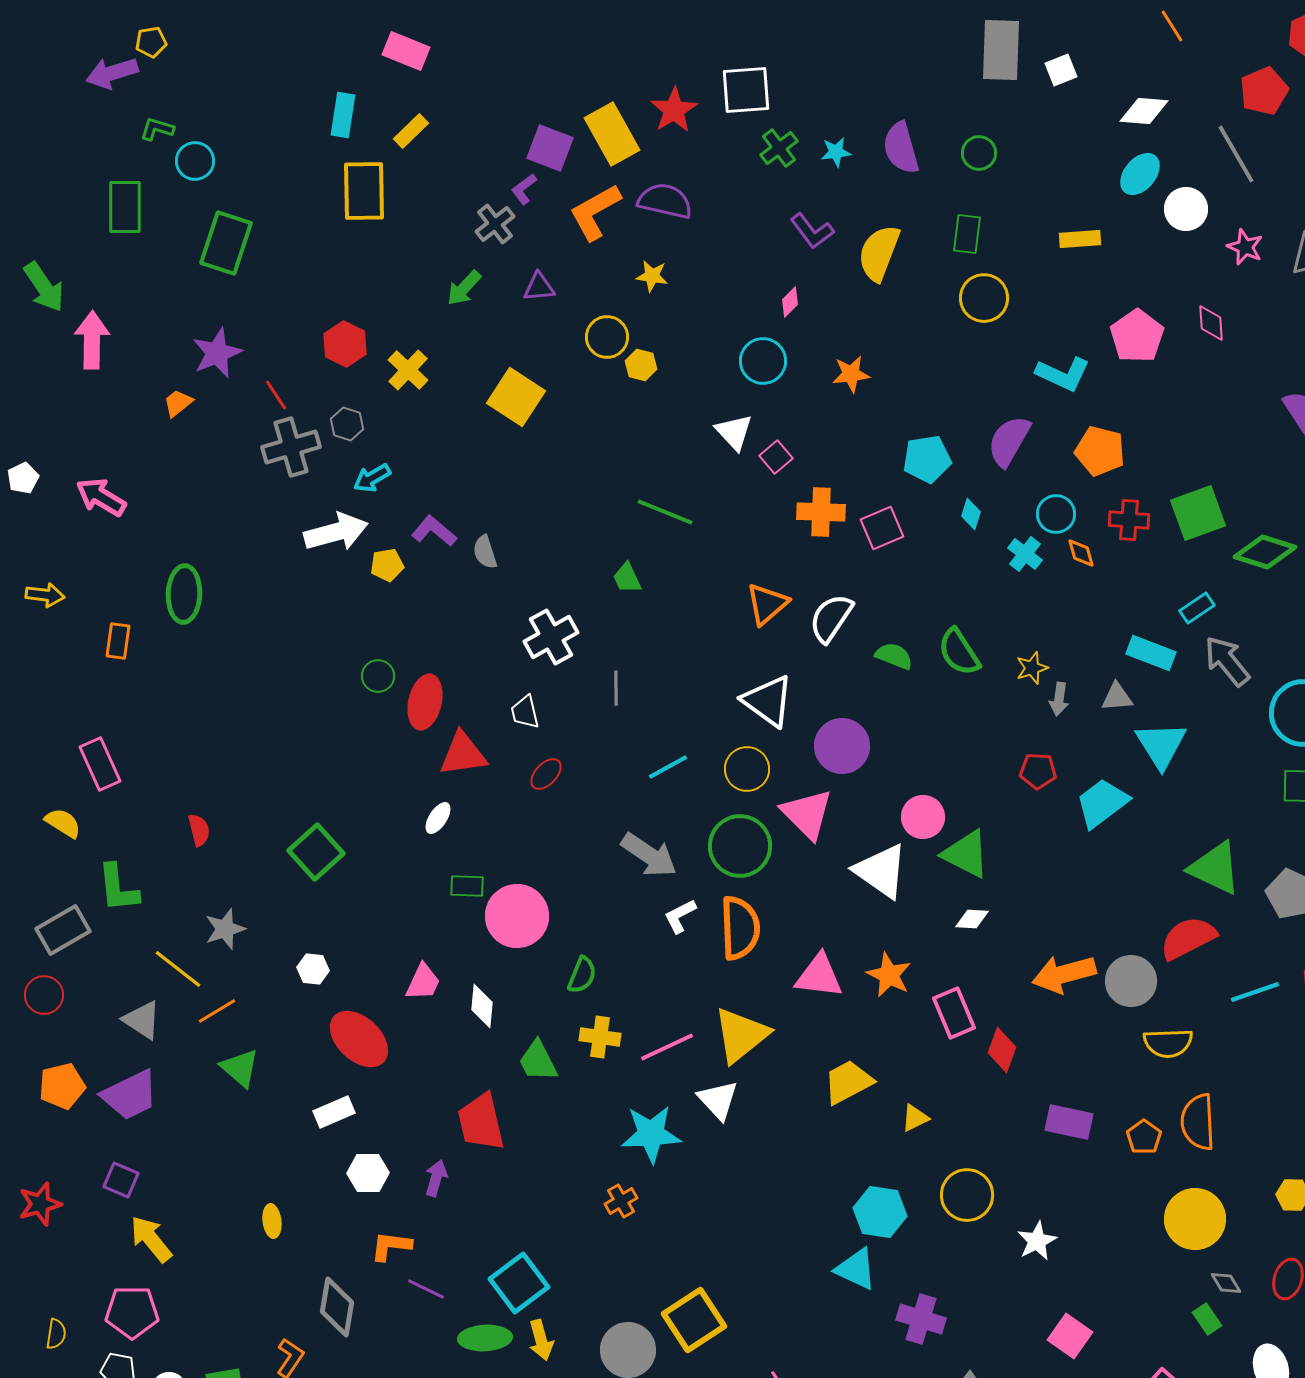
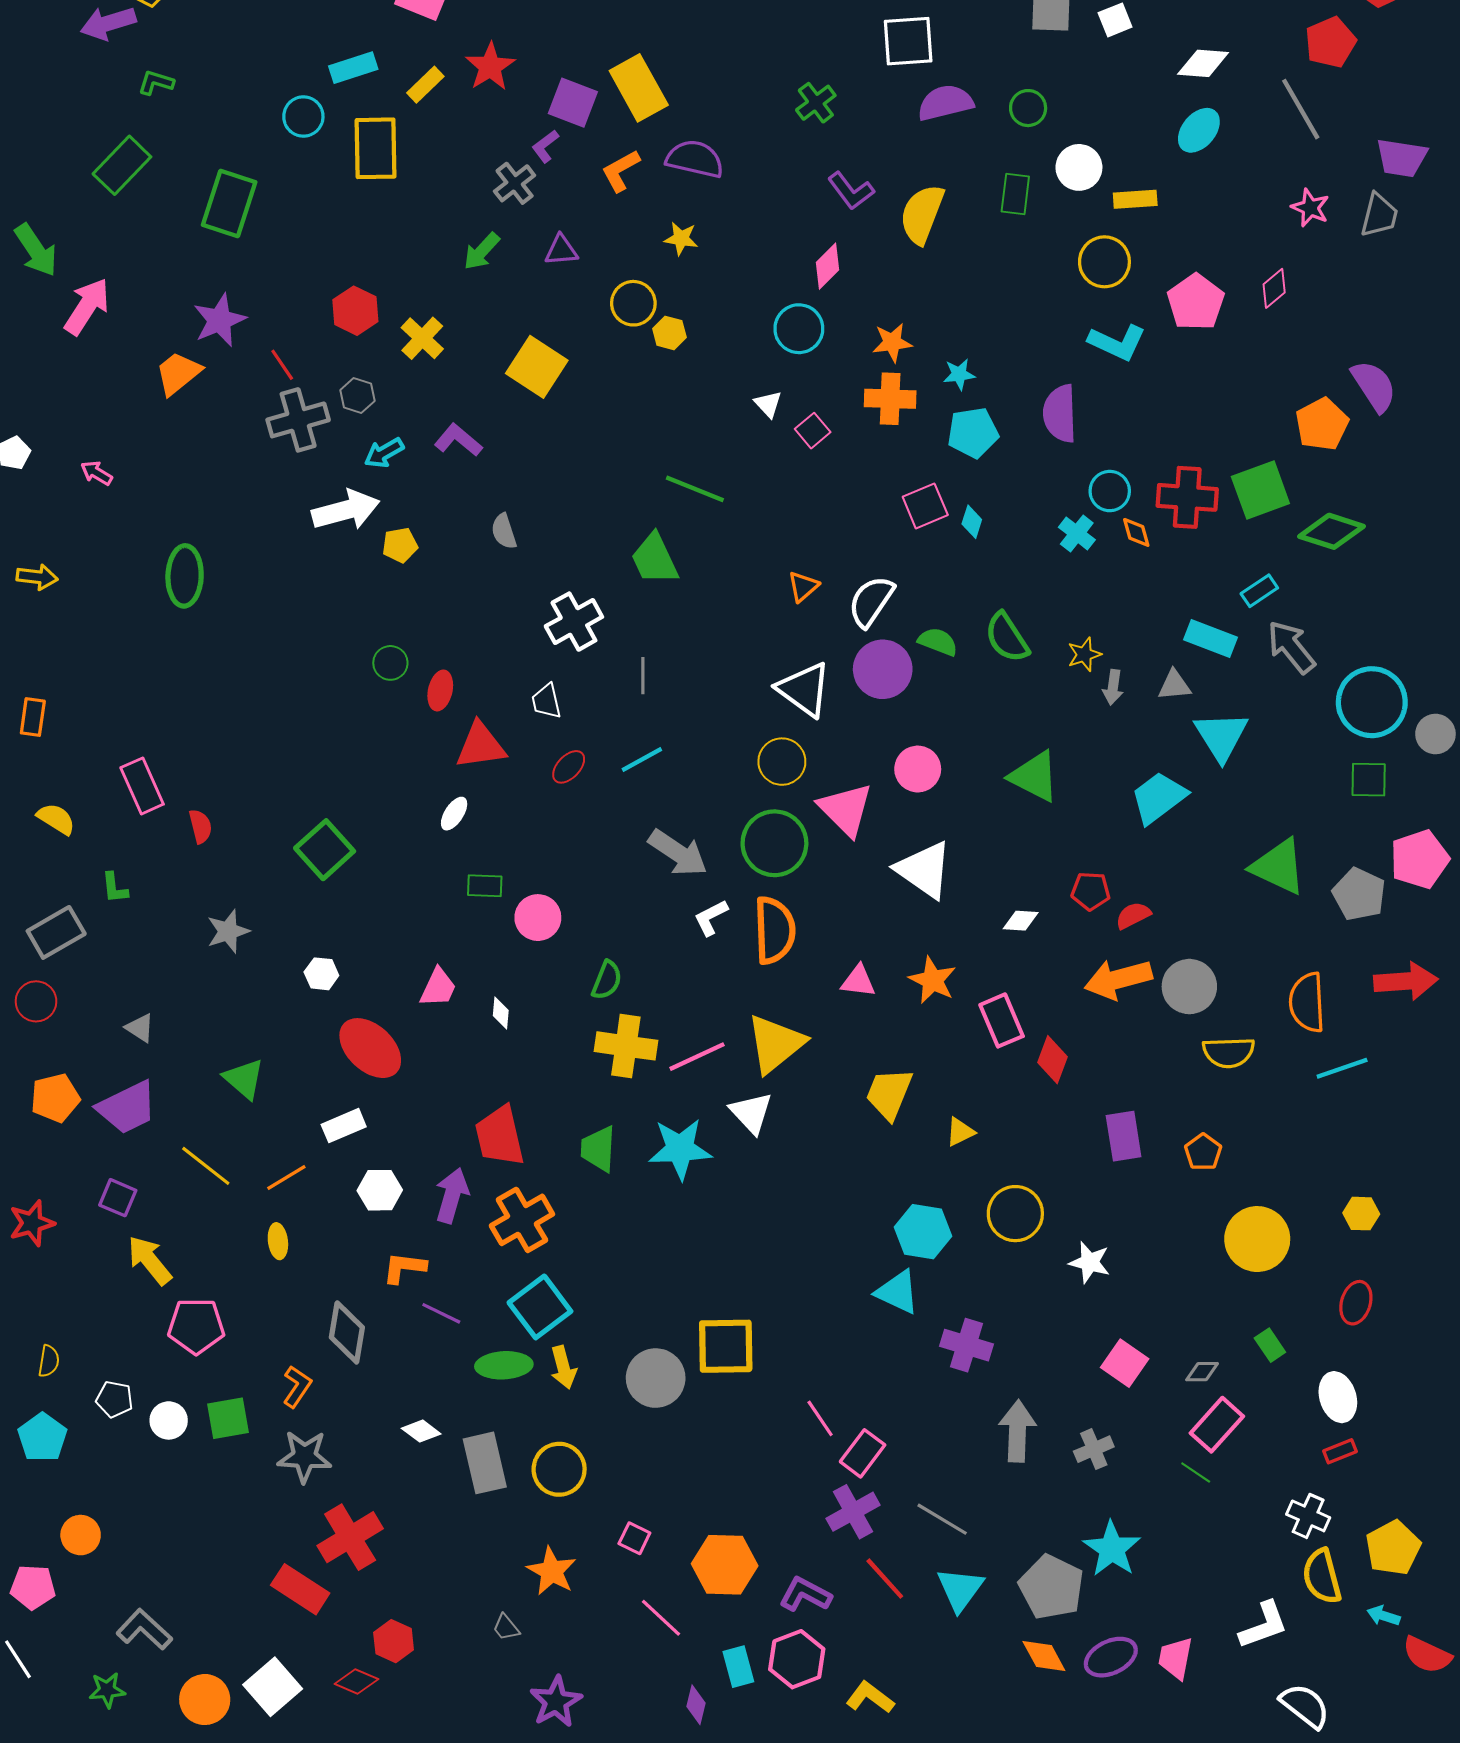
white square: (746, 90) -> (908, 41), moved
red star: (674, 110) -> (490, 67), moved
cyan rectangle: (343, 115) -> (353, 68), turned 63
purple semicircle: (901, 148) -> (945, 103), turned 92
cyan star: (836, 152) -> (959, 374), moved
cyan circle: (195, 161) -> (303, 116), moved
green rectangle: (125, 207) -> (122, 165), turned 44
white circle: (1186, 209) -> (1079, 167), moved
orange L-shape: (595, 212) -> (621, 171), size x0.7
yellow circle: (984, 298) -> (1104, 262), moved
pink diamond: (790, 302) -> (828, 266), size x1.4
pink diamond: (1211, 323) -> (1274, 288), turned 54
pink arrow: (92, 340) -> (87, 306), turned 32
orange trapezoid: (178, 403) -> (178, 373), size x1.5
white triangle: (734, 432) -> (768, 404), size x0.7
purple semicircle: (1009, 441) -> (1060, 414), turned -32
orange pentagon: (1100, 451) -> (1322, 424), moved, turned 30
pink arrow: (101, 497) -> (96, 473), size x0.6
orange cross: (821, 512) -> (890, 399), moved
cyan diamond: (971, 514) -> (972, 522), moved
red cross: (1129, 520) -> (1187, 497), size x1.4
purple L-shape: (434, 531) -> (458, 440), moved
green trapezoid: (627, 578) -> (655, 559), size x1.6
orange triangle: (767, 604) -> (803, 587), size x0.7
orange rectangle: (118, 641) -> (33, 717), moved
red ellipse: (425, 702) -> (440, 690), size x0.7
purple circle: (842, 746) -> (883, 669), moved
pink rectangle: (100, 764) -> (142, 786), moved
cyan line: (668, 767) -> (642, 759), moved
red pentagon: (1038, 771) -> (1091, 891), moved
pink circle: (923, 817) -> (918, 769), moved
green triangle: (966, 854) -> (1034, 776), moved
green L-shape: (118, 888) -> (115, 888), size x0.6
pink circle: (517, 916) -> (538, 918), size x0.7
red semicircle: (1188, 938) -> (1133, 915), moved, size x0.6
yellow line: (178, 969) -> (206, 1166), moved
pink triangle: (819, 976) -> (858, 981), size x0.7
cyan line: (1255, 992) -> (1342, 1068), moved
white diamond: (482, 1006) -> (501, 1013), size x0.7
orange line: (217, 1011) -> (286, 1177), moved
gray triangle: (142, 1020) -> (140, 1028), size x0.7
yellow cross: (600, 1037) -> (626, 1046), size x1.4
green trapezoid: (538, 1061) -> (598, 1149), moved, turned 30
yellow trapezoid: (848, 1082) -> (889, 1094), turned -40
purple rectangle: (1069, 1122) -> (1124, 1136), turned 69
orange semicircle: (1198, 1122) -> (1307, 1002), moved
purple arrow: (436, 1178) -> (452, 1196), size x1.4
orange cross: (621, 1201) -> (522, 1220), moved, size x1.8
white star: (1037, 1241) -> (1090, 1262), turned -30
gray diamond: (1226, 1283) -> (1202, 1372), moved, turned -60
pink pentagon: (132, 1312) -> (196, 1326), moved
yellow square: (694, 1320) -> (726, 1346), turned 32

